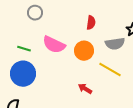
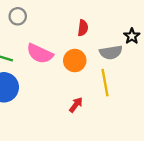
yellow line: (110, 70) -> (105, 83), turned 50
red arrow: (85, 89) -> (76, 105), turned 96

